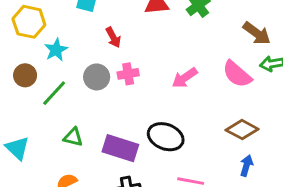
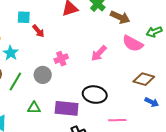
brown arrow: (257, 33) -> (120, 17), moved
red arrow: (113, 37) -> (38, 31), moved
gray circle: (97, 77) -> (43, 75), moved
blue arrow: (246, 166) -> (152, 102), turned 112

